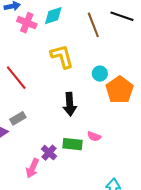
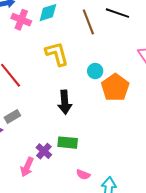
pink semicircle: (94, 136) -> (83, 175), moved

